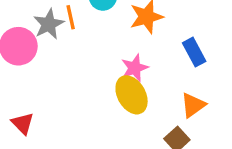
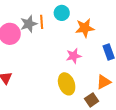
yellow ellipse: (132, 95) -> (67, 84), moved

